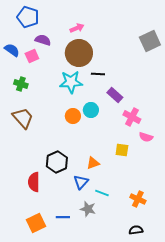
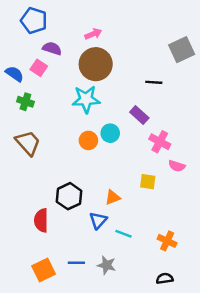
blue semicircle: (12, 50) -> (15, 74), moved
pink square: (32, 56) -> (39, 68), turned -32
black line: (98, 74) -> (154, 82), moved
gray star: (88, 209) -> (107, 265), moved

